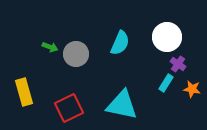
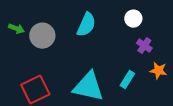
white circle: (167, 37) -> (133, 19), size x0.6
cyan rectangle: (166, 83) -> (127, 80), moved

